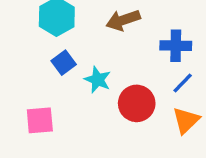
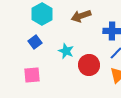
blue square: (64, 63) -> (35, 42), moved

